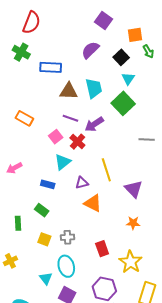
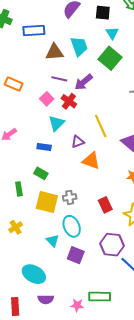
black square: (121, 57) -> (103, 13), turned -35
yellow square: (44, 239) -> (47, 202), size x1.6

